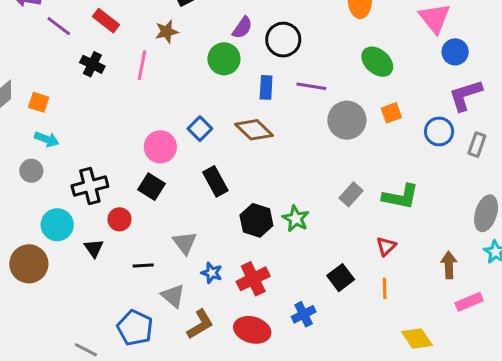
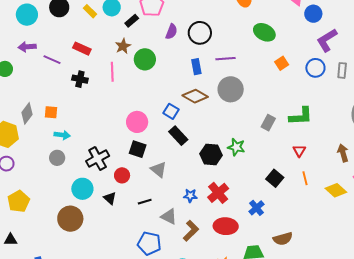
green circle: (224, 59) -> (145, 59), moved
gray circle: (347, 120) -> (231, 89), moved
blue square: (200, 129) -> (171, 111), moved
gray triangle: (185, 243) -> (159, 170), moved
yellow diamond: (417, 338) -> (336, 190), moved

